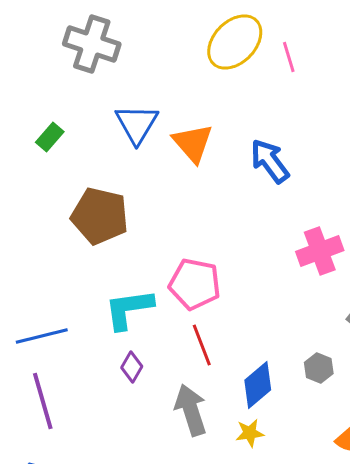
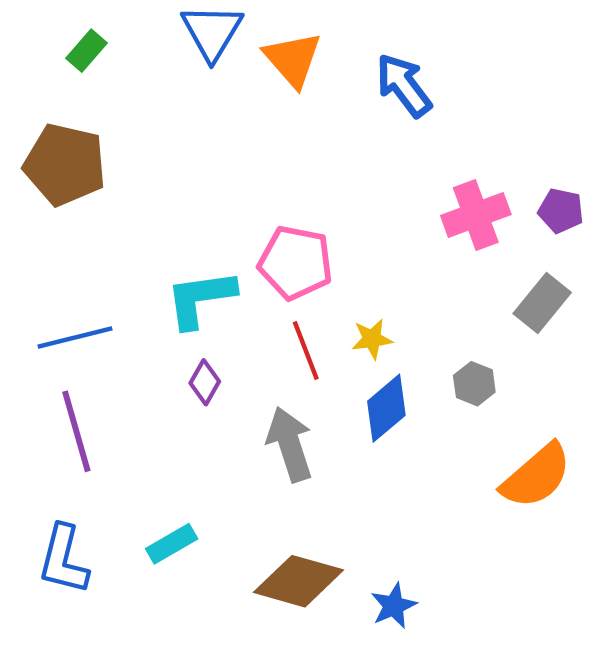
brown pentagon: (100, 216) -> (65, 165), moved
yellow star: (250, 433) -> (372, 339), moved

